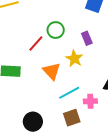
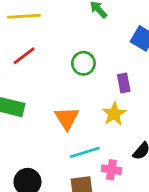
red line: (36, 44) -> (24, 56), moved
yellow star: (74, 59) -> (114, 114), moved

